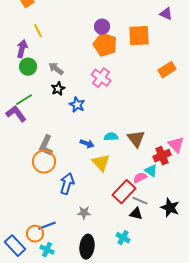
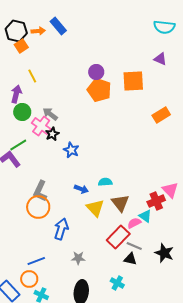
pink cross: (101, 78) -> (41, 126), moved
brown triangle: (136, 139) -> (120, 203), moved
blue line: (47, 226) -> (36, 261), moved

